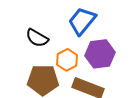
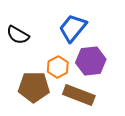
black semicircle: (37, 38) -> (18, 35), moved

